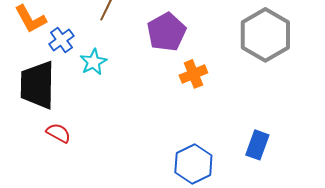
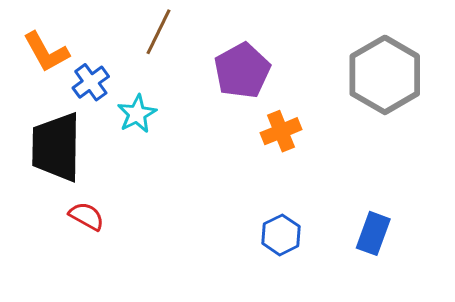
blue hexagon: (193, 164) -> (281, 235), moved, size x0.7

